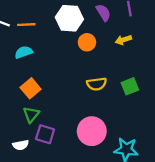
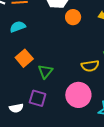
yellow semicircle: (97, 84) -> (90, 66), moved
green triangle: (31, 115) -> (45, 72), moved

